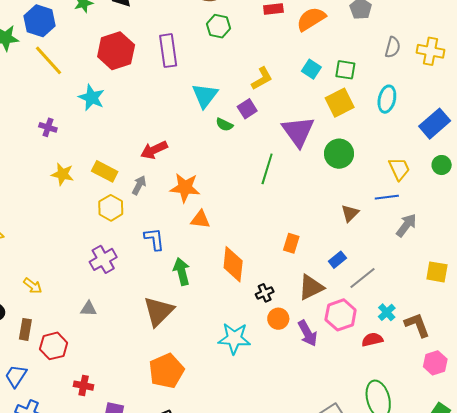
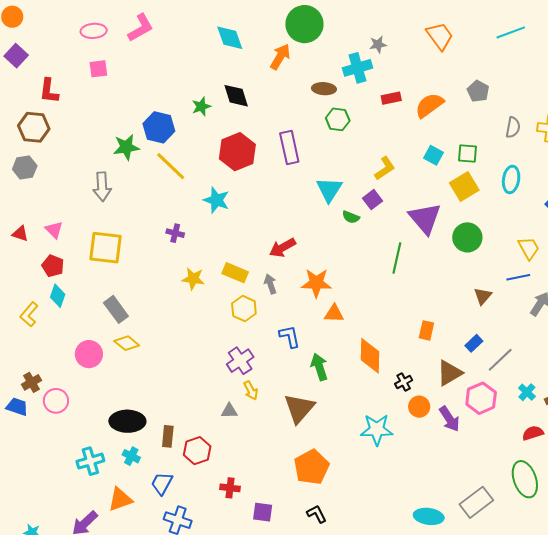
gray arrow: (139, 185) -> (270, 284), turned -42
yellow arrow: (33, 286) -> (251, 390), moved, turned 30
red semicircle: (372, 340) -> (533, 433), moved

